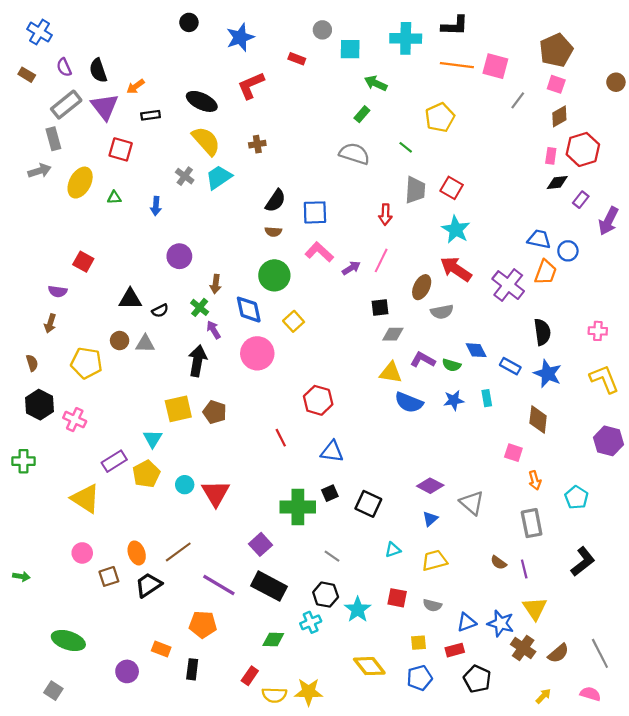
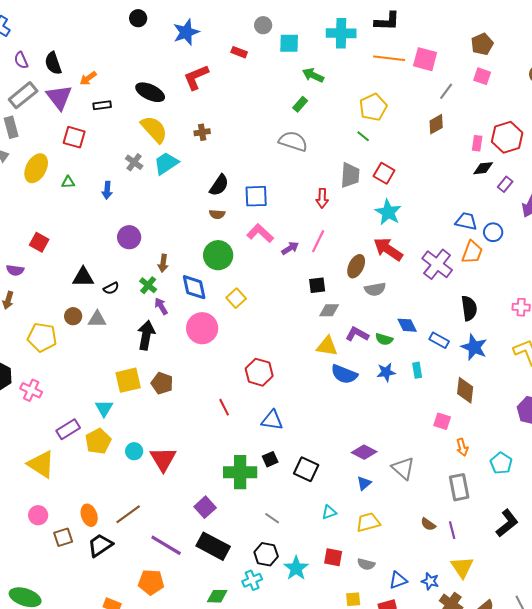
brown pentagon: (556, 50) -> (482, 44), size x0.7
brown diamond: (559, 116) -> (436, 124), moved
green line: (406, 147) -> (363, 136), moved
blue star: (501, 623) -> (430, 581), size x0.7

